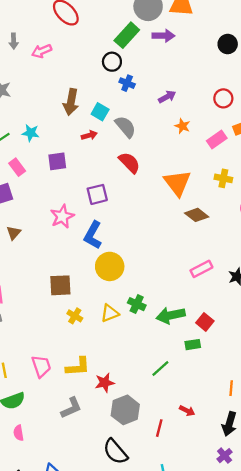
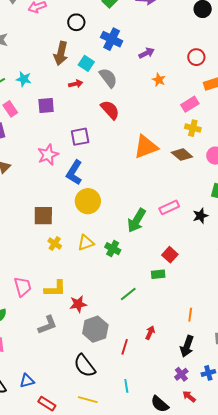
black circle: (112, 62) -> (76, 22), moved
blue cross: (127, 83) -> (112, 39), size x1.5
pink rectangle: (217, 140) -> (190, 104), moved
orange triangle: (177, 183) -> (146, 147), moved, turned 44
brown diamond: (197, 215) -> (182, 155), moved
green cross: (137, 304) -> (113, 249), moved
green arrow: (171, 315) -> (137, 220), moved, turned -50
red arrow: (187, 411) -> (150, 333), turned -96

